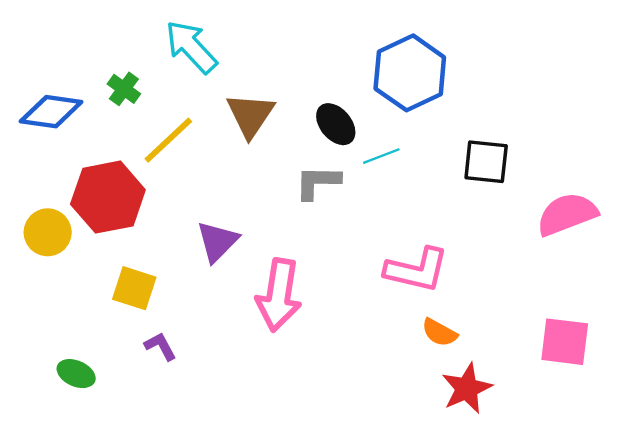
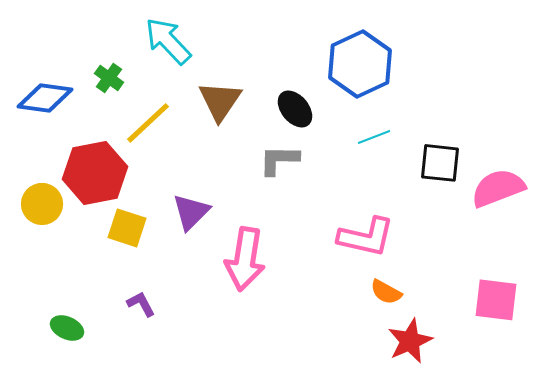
cyan line: (381, 156) -> (374, 137), moved
black square: (486, 162) -> (440, 163), moved
yellow square: (134, 288) -> (127, 228), moved

